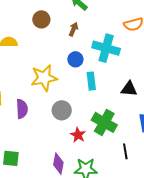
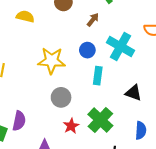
purple semicircle: (22, 109) -> (19, 121), moved

